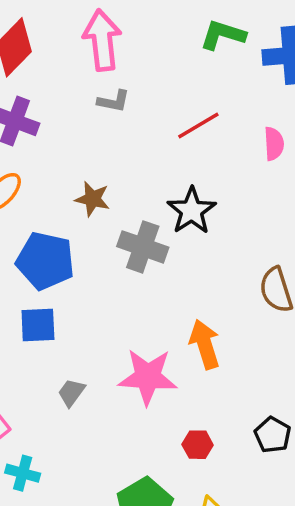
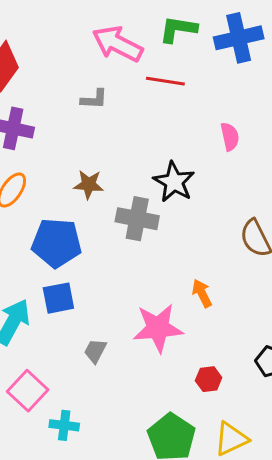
pink arrow: (102, 40) -> (117, 44), moved, turned -48
red line: (198, 125) -> (165, 81), moved, turned 48
pink semicircle: (274, 144) -> (230, 137), moved
orange arrow: (205, 344) -> (202, 293), size x0.7

